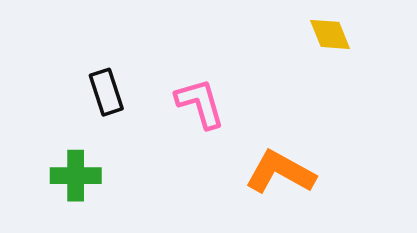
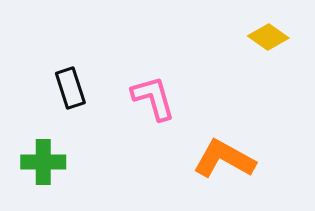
yellow diamond: (330, 34) -> (268, 37), turned -33

